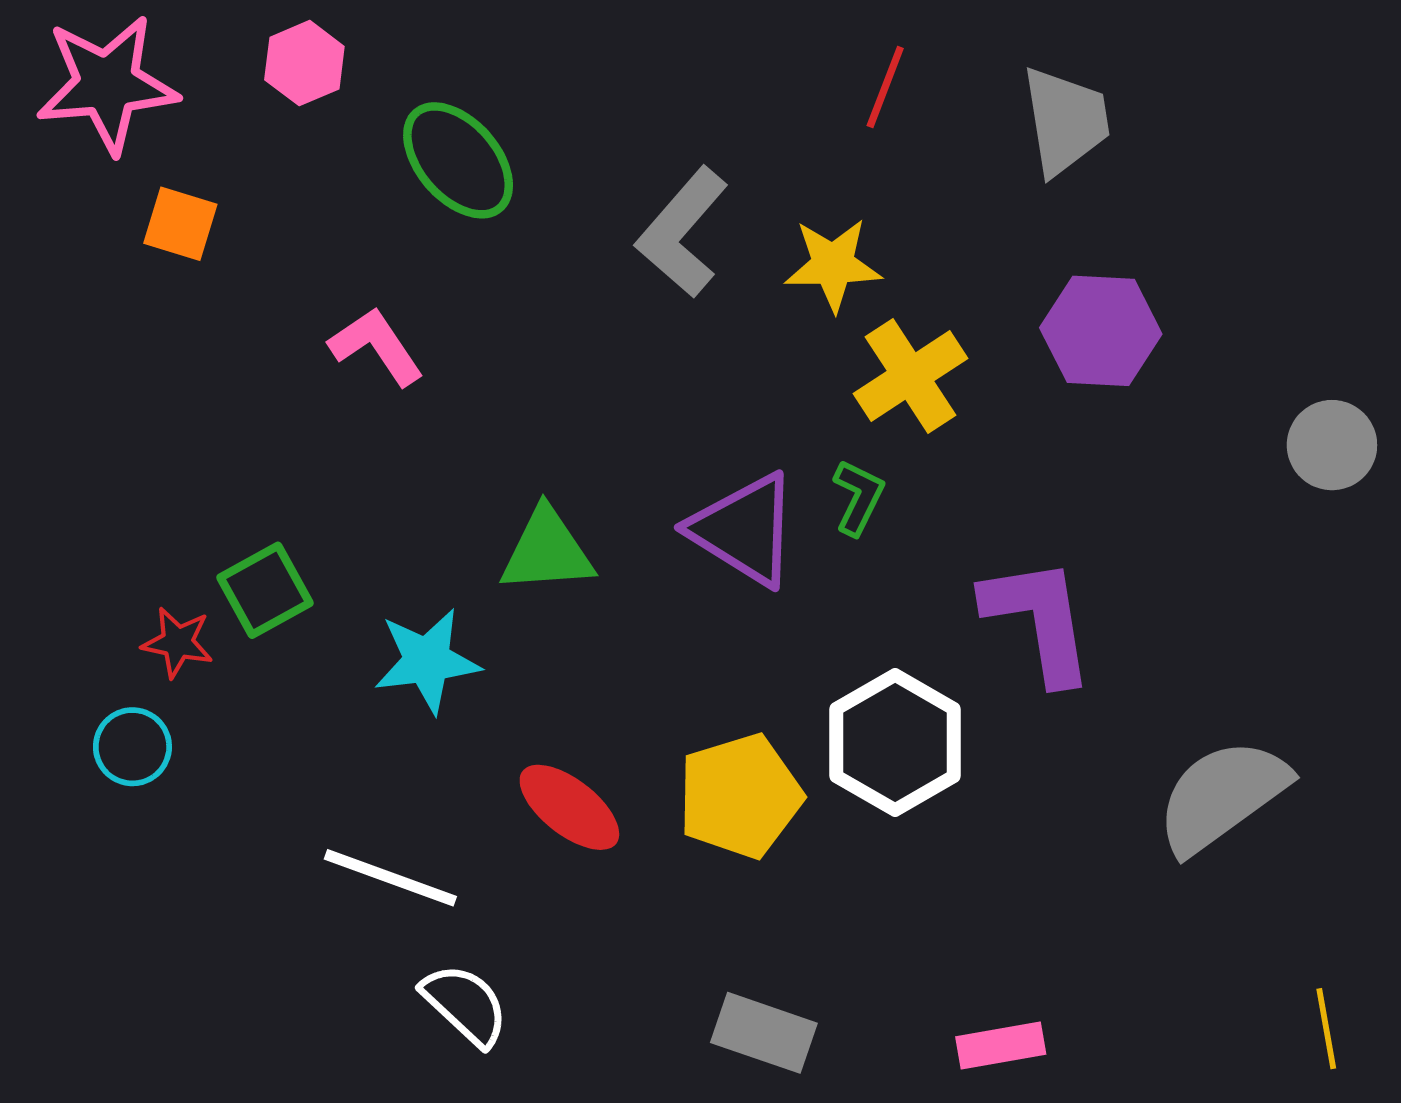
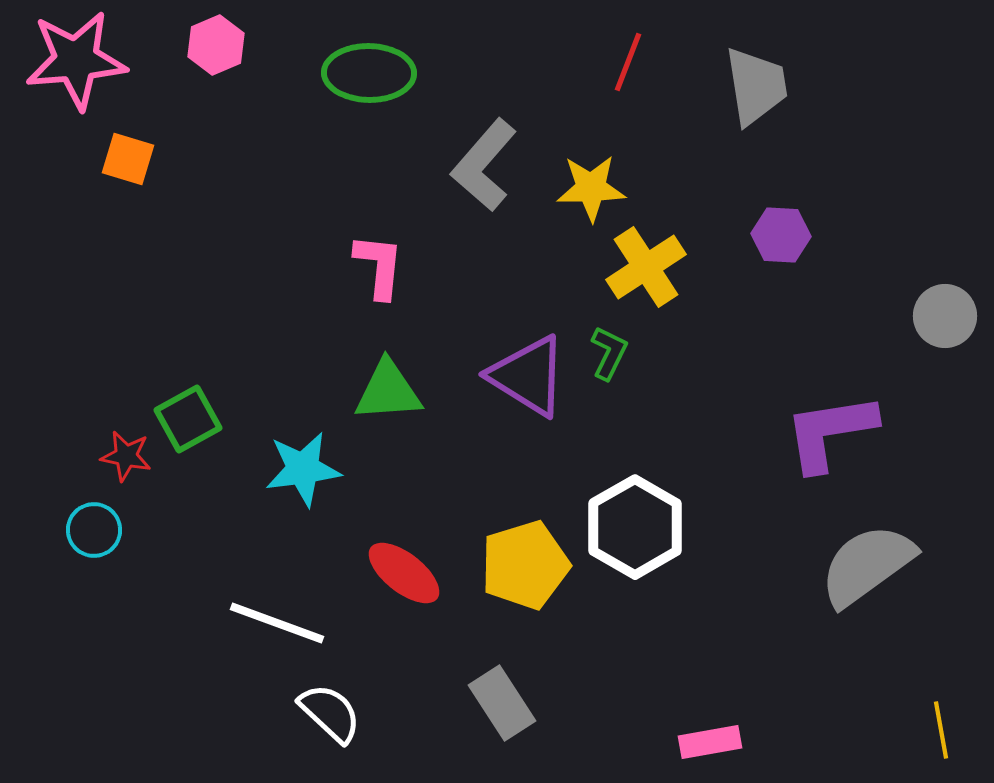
green ellipse: (458, 160) -> (369, 73), moved, turned -48
purple hexagon: (1101, 331) -> (781, 235), size x0.7
pink L-shape: (376, 346) -> (379, 266), moved, turned 40
purple L-shape: (1039, 620) -> (830, 432), moved, turned -90
gray rectangle: (764, 1033) -> (502, 703), moved, turned 38

